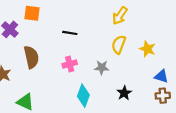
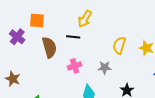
yellow arrow: (120, 16) -> (85, 19), moved
brown semicircle: (31, 57) -> (49, 47), moved

